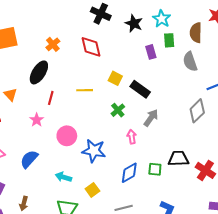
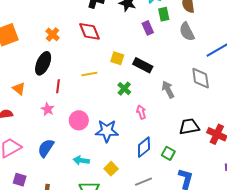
gray diamond: (197, 111) -> (201, 78), turned -45
gray arrow: (151, 118) -> (168, 89), moved, turned -54
green square: (155, 169) -> (168, 153), moved, turned 32

